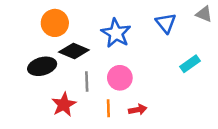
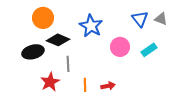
gray triangle: (204, 14) -> (161, 19), moved
blue triangle: (166, 23) -> (140, 19), moved
pink circle: (120, 78) -> (120, 47), moved

